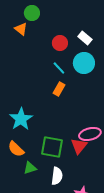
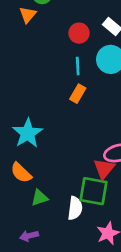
orange triangle: (21, 29) -> (28, 15), turned 32
cyan line: (59, 68) -> (78, 66), turned 40
green square: (52, 147) -> (94, 191), moved

